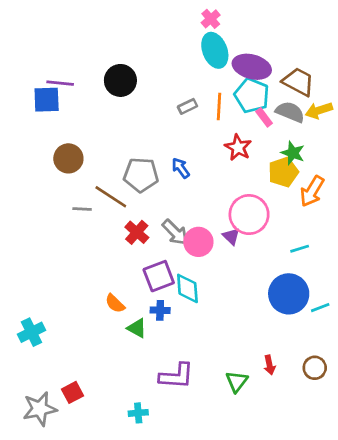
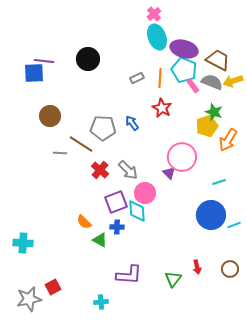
red star: (238, 147) -> (162, 108), moved
pink circle: (198, 242) -> (145, 193), moved
cyan cross: (31, 332) -> (23, 243), turned 30

